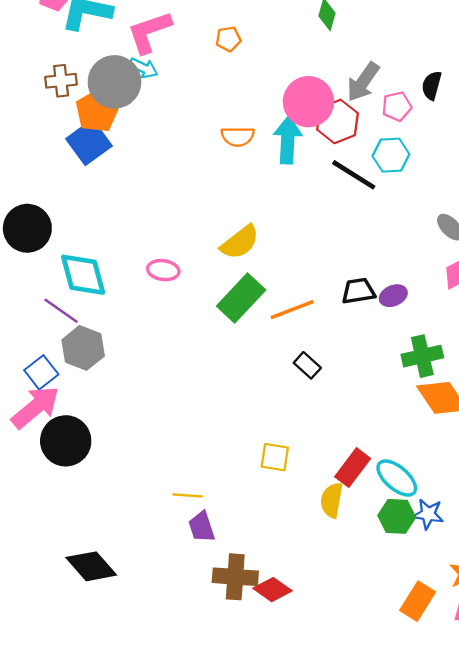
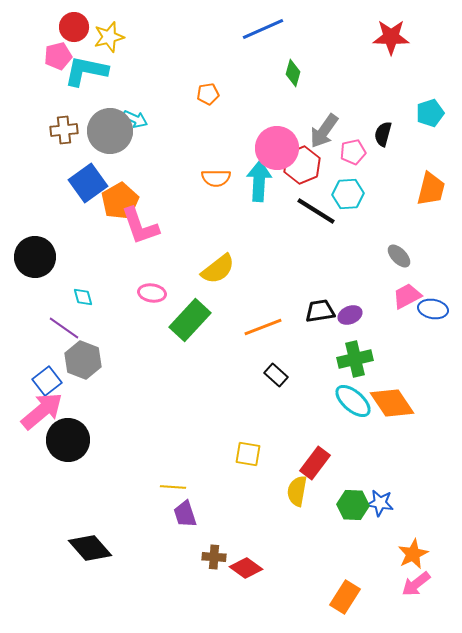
pink L-shape: (149, 32) -> (140, 226), moved, turned -90
orange pentagon: (97, 111) -> (120, 201), moved
cyan diamond: (83, 275) -> (83, 297), size x0.5
green rectangle: (241, 298) -> (190, 320), moved
green cross: (422, 356) -> (355, 359), moved
cyan ellipse: (397, 478) -> (353, 401), moved
brown cross: (235, 577) -> (214, 557), size x0.6
orange rectangle: (418, 601) -> (345, 597), moved

